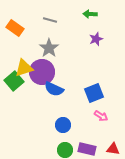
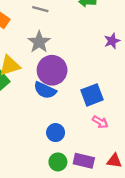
purple star: (96, 39) -> (112, 41), moved
purple circle: (42, 72) -> (52, 70), moved

